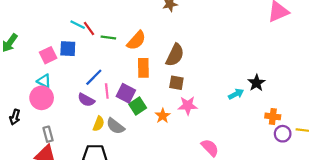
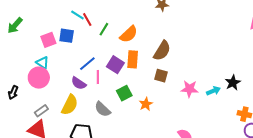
green line: (108, 38) -> (104, 29), turned -72
purple square: (126, 93) -> (115, 65), moved
pink star: (188, 105) -> (189, 89), moved
yellow semicircle: (99, 124) -> (70, 105), moved, size x1.5
gray rectangle: (48, 134) -> (41, 111), turned 64

